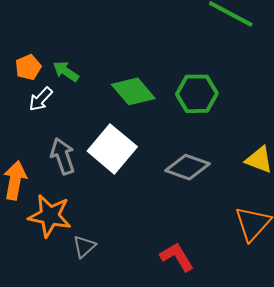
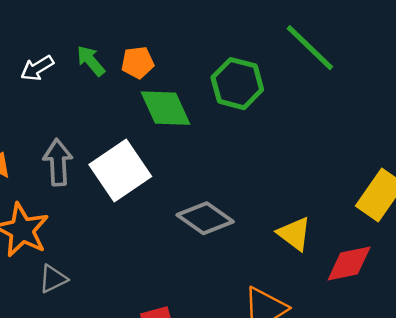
orange pentagon: (28, 67) -> (138, 63), moved
green hexagon: (197, 94) -> (237, 84), moved
white arrow: (41, 99) -> (37, 68), moved

